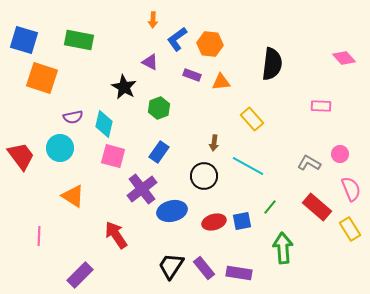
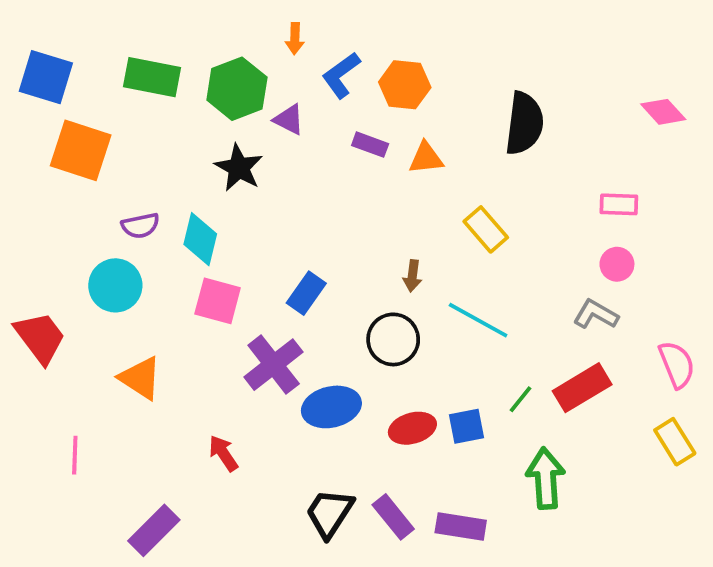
green hexagon: (159, 108) -> (237, 89), moved, size x1.4
pink circle: (340, 154) -> (617, 264), moved
red trapezoid: (21, 156) -> (40, 338), moved
red rectangle: (317, 207) -> (582, 388), moved, turned -72
red arrow: (116, 235) -> (223, 453), size x0.7

